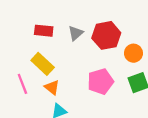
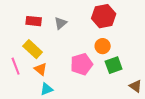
red hexagon: (106, 35) -> (104, 16), moved
orange circle: (133, 53) -> (103, 46), moved

